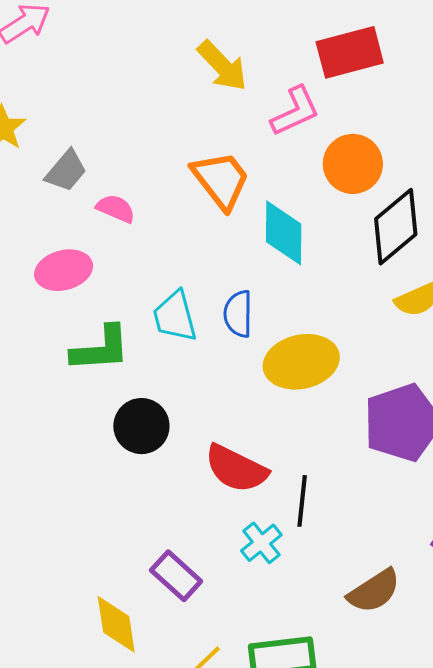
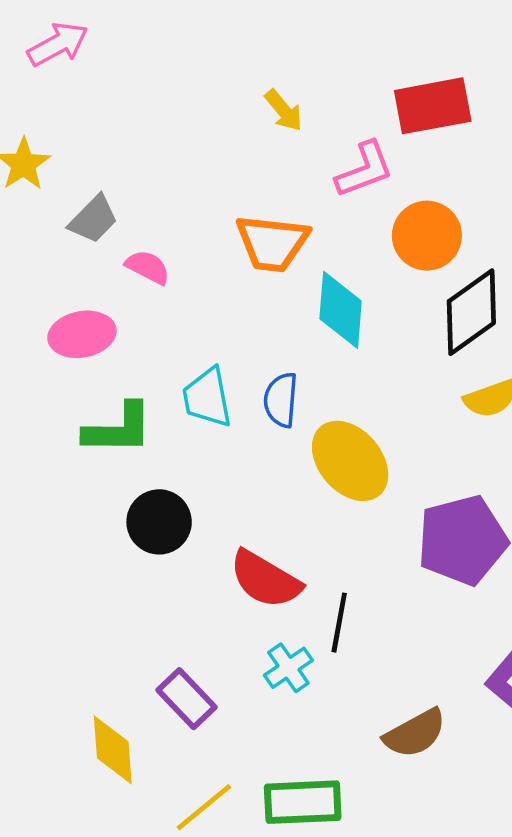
yellow arrow: (222, 66) -> (284, 110), size x0.7
orange trapezoid: (221, 180) -> (272, 243), turned 130
yellow ellipse: (301, 362) -> (350, 461), turned 58

